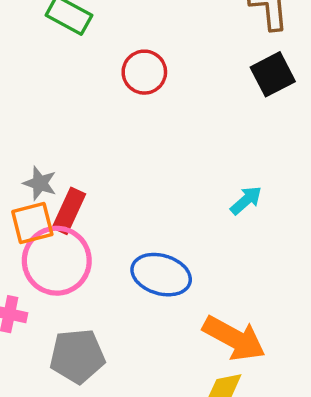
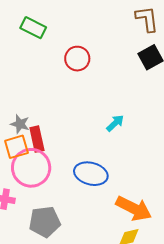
cyan arrow: (246, 200) -> (115, 123), moved
red rectangle: (69, 211) -> (37, 139), turned -35

